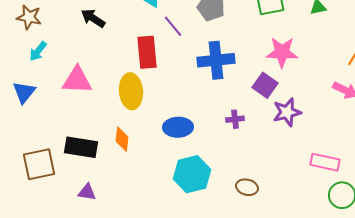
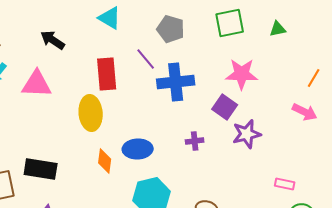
purple line: (173, 26) -> (146, 59), moved
pink triangle: (77, 80) -> (37, 84), moved
orange diamond: (122, 139) -> (105, 161), moved
pink rectangle: (325, 162) -> (285, 184), size x0.7

